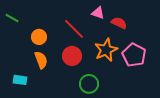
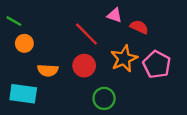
orange circle: (39, 37) -> (24, 43), moved
orange semicircle: (41, 60) -> (48, 70), turned 114
cyan rectangle: (20, 80) -> (23, 94), size x1.6

